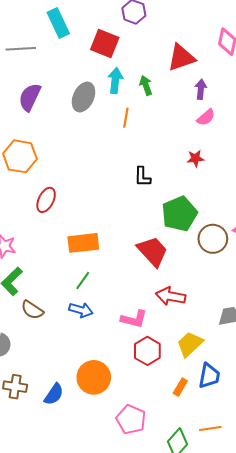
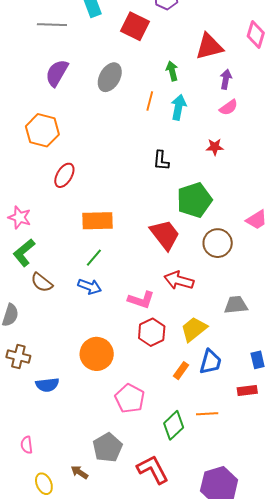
cyan arrow: (115, 81) -> (178, 107), moved
brown circle: (213, 239) -> (218, 243), moved
blue semicircle: (54, 394) -> (47, 385), moved, turned 45

